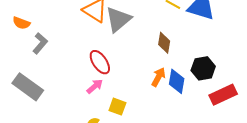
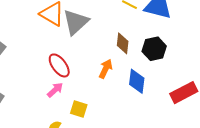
black hexagon: (203, 68) -> (154, 49), moved
orange arrow: (158, 77) -> (106, 69), moved

